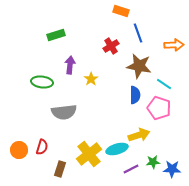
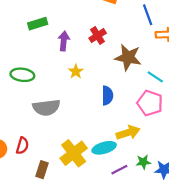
blue line: (138, 33) -> (148, 15), moved
purple arrow: (70, 65) -> (64, 41), moved
blue semicircle: (135, 95) -> (107, 95), moved

